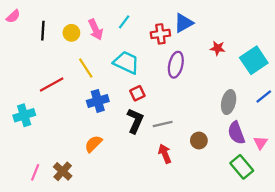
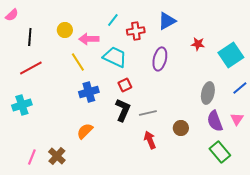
pink arrow: (96, 30) -> (89, 39), moved, turned 114
black line: (43, 31) -> (30, 37), moved
red cross: (160, 34) -> (136, 31), moved
red line: (52, 84) -> (31, 68), moved
pink triangle: (260, 143) -> (237, 119), moved

